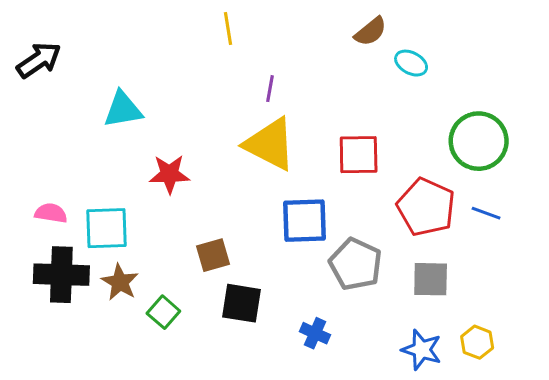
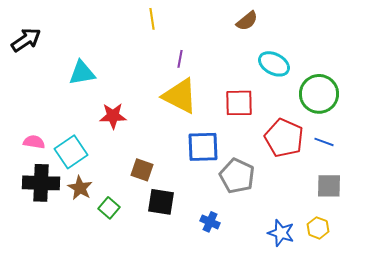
cyan ellipse: (411, 63) -> (274, 64), moved, size x1.4
cyan square: (106, 228) -> (71, 152), turned -32
brown square: (213, 255) -> (142, 170), turned 35
gray square: (431, 279) -> (329, 186), moved

